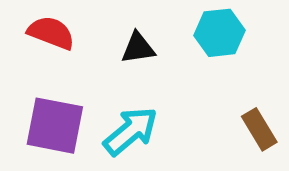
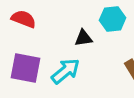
black triangle: (138, 48) -> (84, 38), moved

